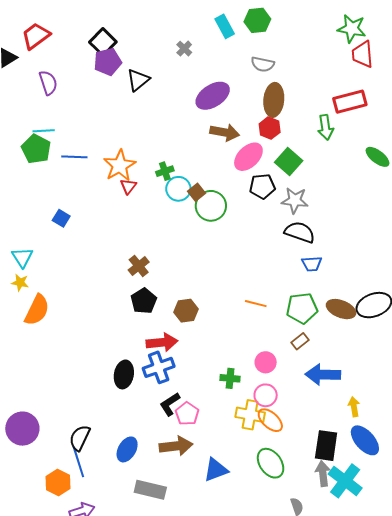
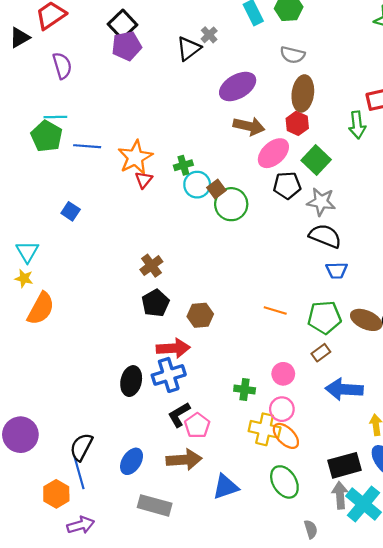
black triangle: (138, 80) -> (189, 49), moved
black rectangle: (326, 446) -> (345, 465), turned 64

